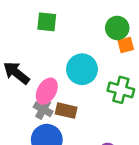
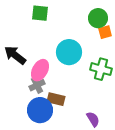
gray cross: (43, 109) -> (37, 85), turned 35
brown rectangle: (66, 111) -> (56, 99), moved

